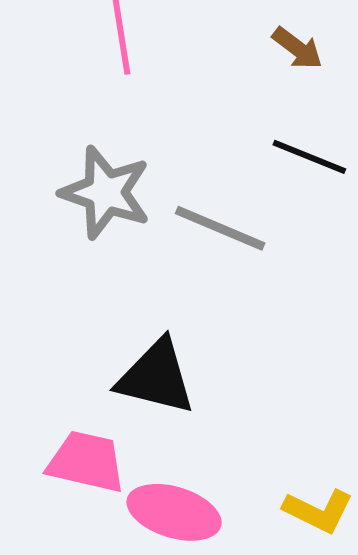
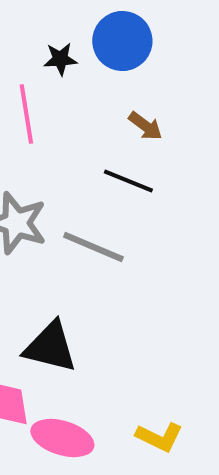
black line: (309, 157) -> (128, 181), moved

